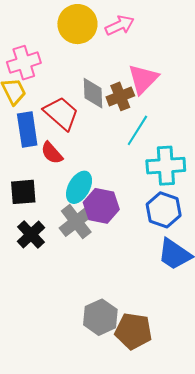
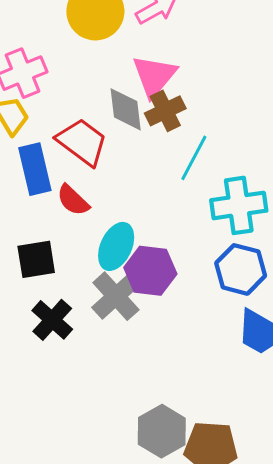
pink triangle: (143, 79) -> (154, 76), moved

